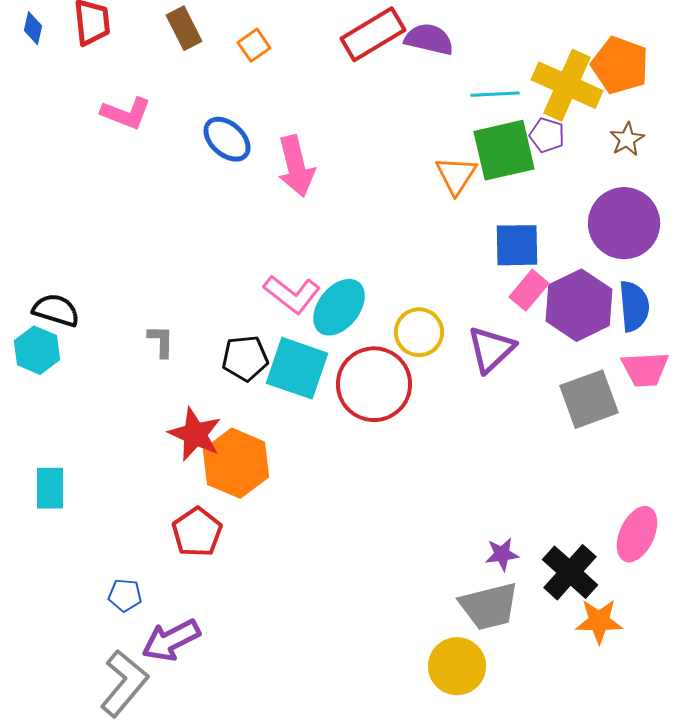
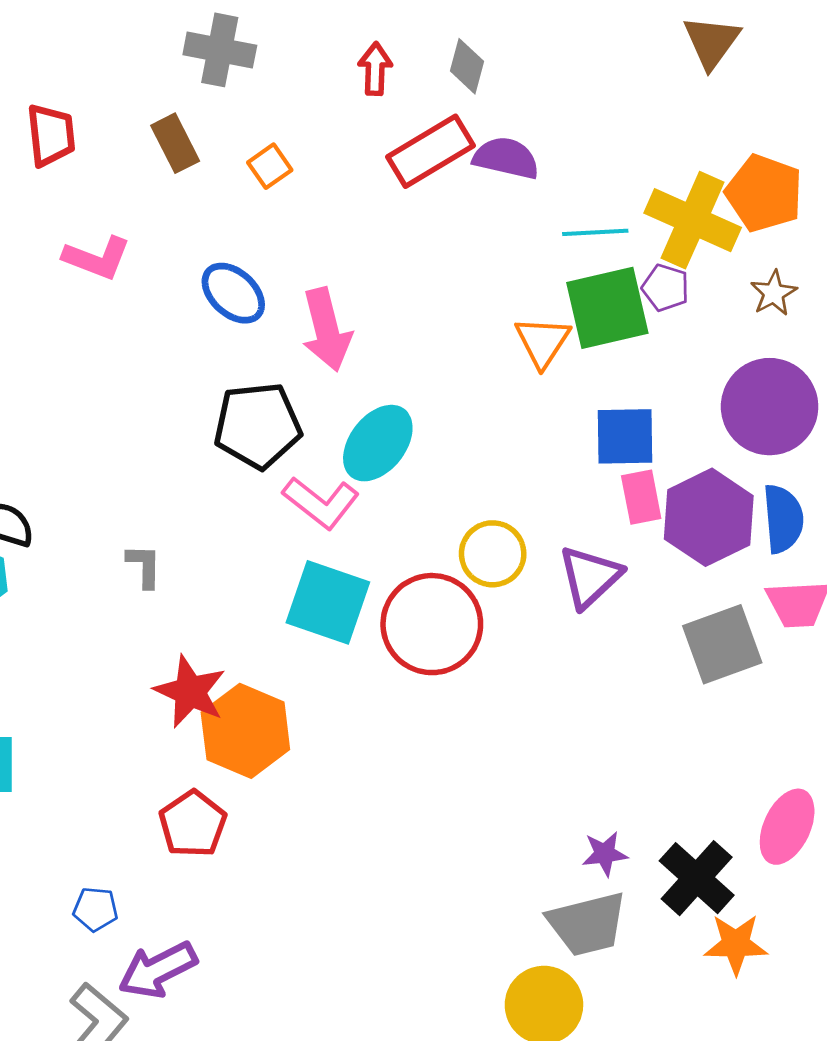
pink rectangle: (529, 290) -> (641, 497), turned -51
cyan ellipse: (339, 307) -> (378, 443), moved
black pentagon: (245, 358) -> (258, 425), moved, size x1.4

